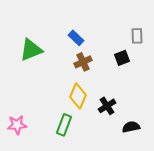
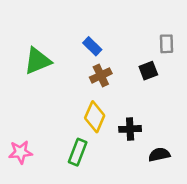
black cross: (107, 106) -> (130, 129), turned 30

